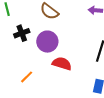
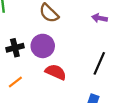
black cross: (22, 33) -> (15, 48), moved

